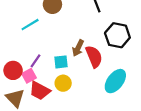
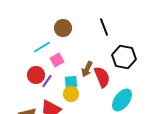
red circle: (13, 70) -> (36, 75), moved
pink square: (29, 76) -> (57, 60), moved
yellow circle: (63, 83) -> (71, 94), moved

